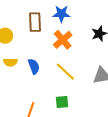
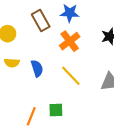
brown rectangle: (35, 22) -> (41, 21), turned -30
green square: (62, 102) -> (56, 110), moved

